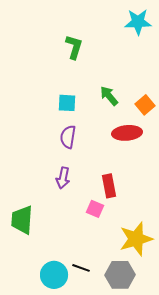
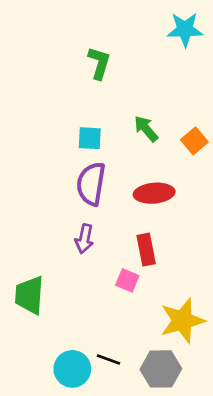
red ellipse: (127, 133) -> (154, 193), moved
purple semicircle: (68, 137) -> (91, 184), size x1.4

